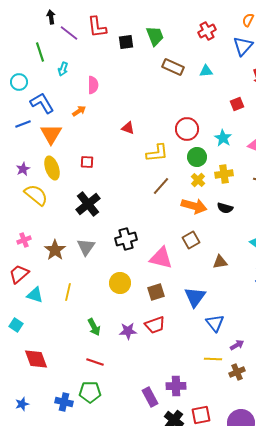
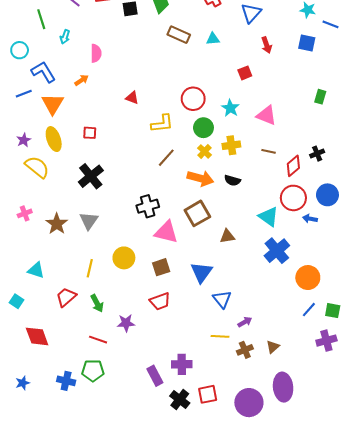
black cross: (126, 239) -> (148, 206), moved
brown square: (191, 240) -> (197, 213), size x1.4
red trapezoid: (19, 274) -> (66, 297), moved
yellow line: (68, 292) -> (90, 268), moved
purple star: (128, 331) -> (126, 323), moved

